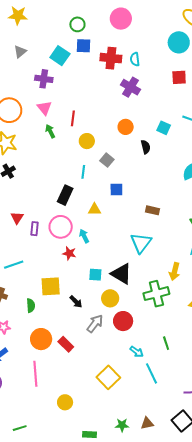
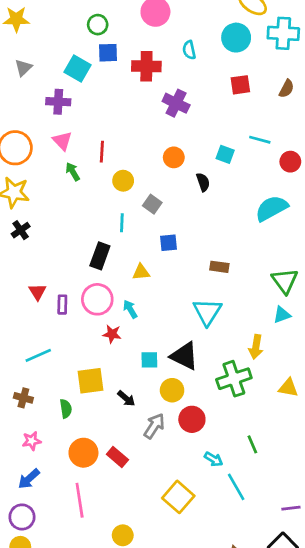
cyan semicircle: (135, 59) -> (189, 50), moved

